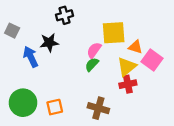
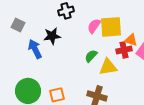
pink semicircle: (94, 50) -> (94, 26), moved
yellow triangle: (127, 67) -> (108, 67), moved, turned 30
red cross: (128, 84) -> (124, 50), moved

